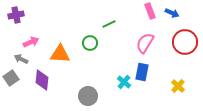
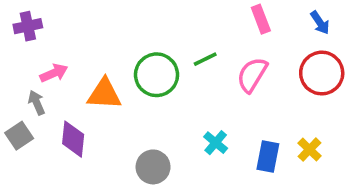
blue arrow: (172, 13) -> (320, 23), moved, turned 32
green line: (109, 24) -> (205, 59), moved
green circle: (90, 43) -> (157, 75), size x1.6
gray arrow: (21, 59) -> (37, 103), turned 40
blue rectangle: (142, 72) -> (268, 156), moved

